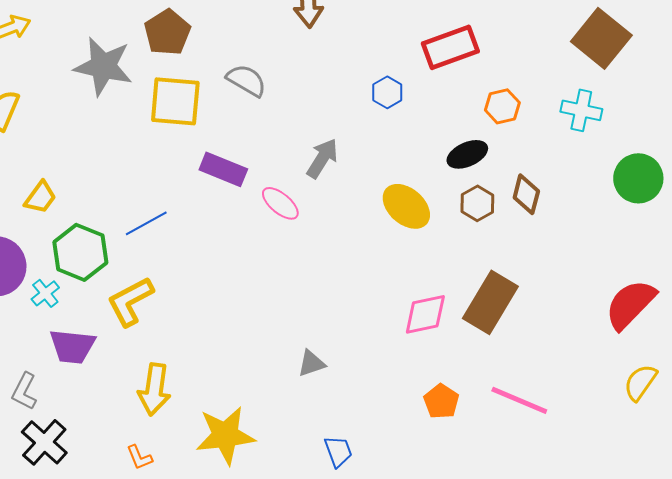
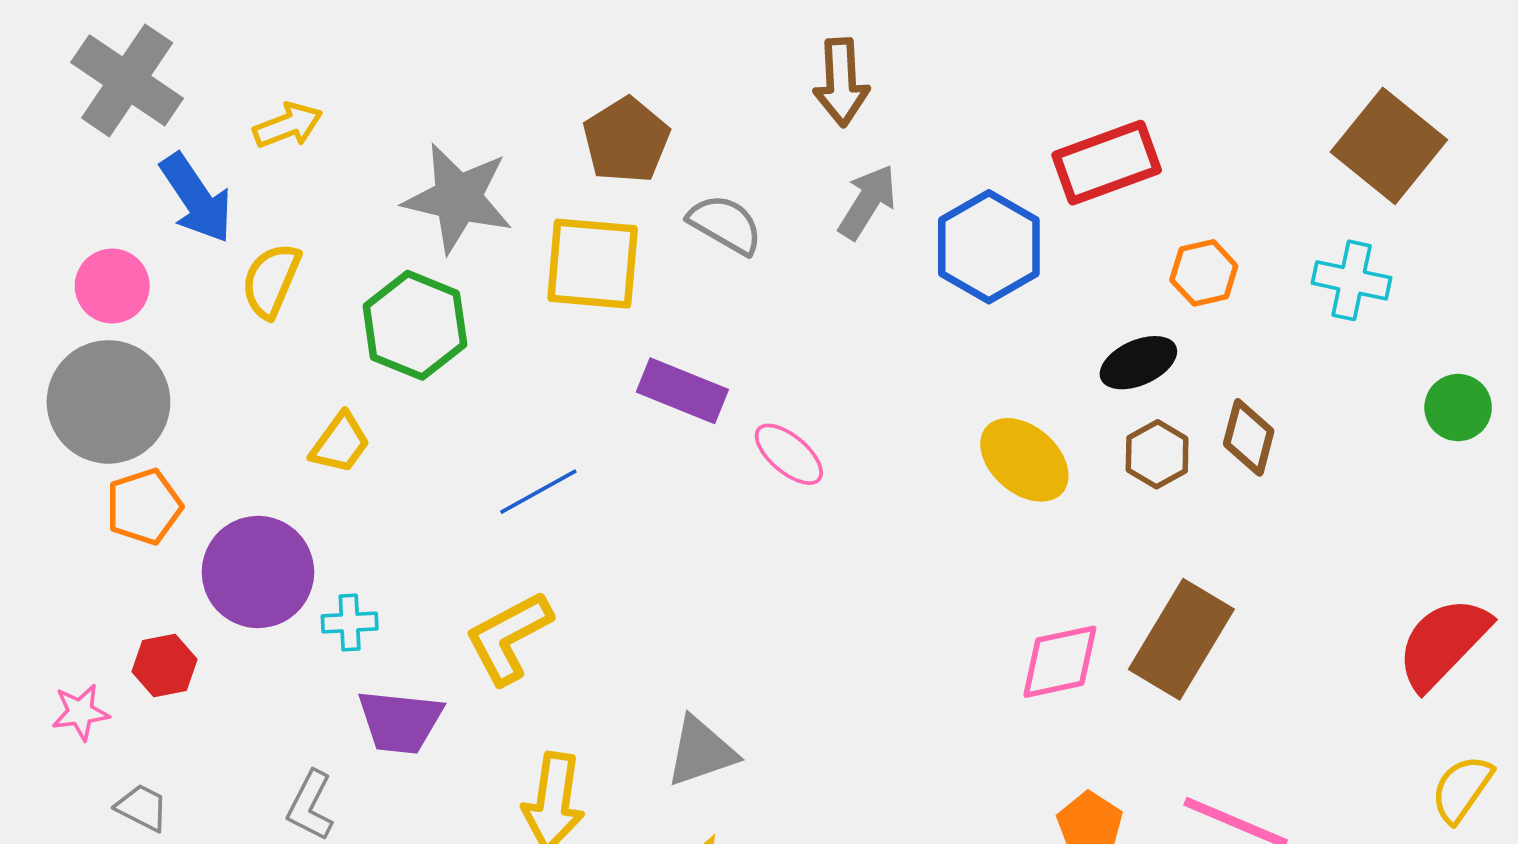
brown pentagon: (167, 32) -> (626, 140), moved
blue hexagon: (387, 92) -> (989, 247), size x1.8
gray arrow: (322, 158) -> (867, 202), moved
green circle: (638, 178) -> (1458, 408), size x0.7
green hexagon: (80, 252) -> (415, 325), moved
cyan cross: (45, 293) -> (350, 622), turned 36
gray triangle: (311, 363) -> (701, 751), moved, size x1.4

